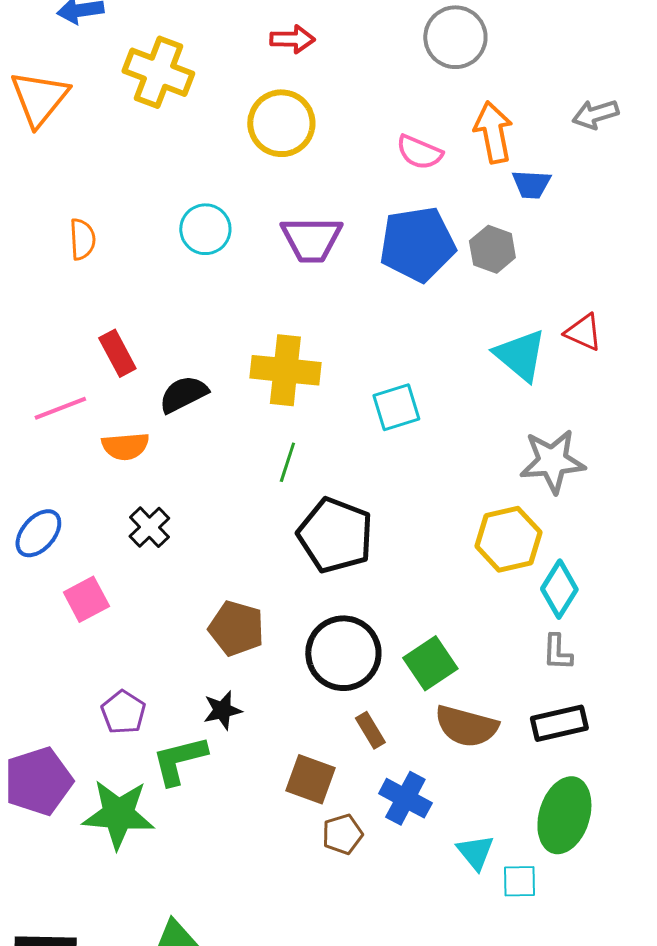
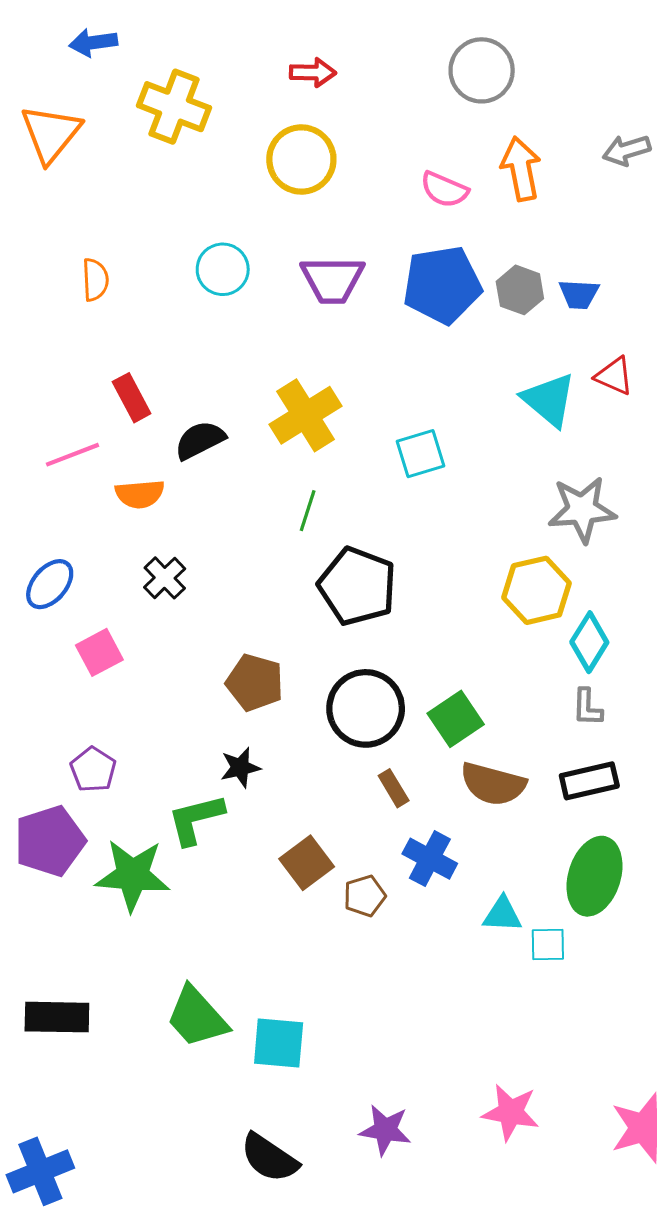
blue trapezoid: (531, 184) -> (579, 294), moved
yellow cross: (285, 370) -> (306, 415), turned -38
purple pentagon: (123, 712) -> (93, 770), moved
brown square: (310, 779) -> (307, 863), moved, turned 33
cyan triangle: (475, 852) -> (502, 915), turned -48

